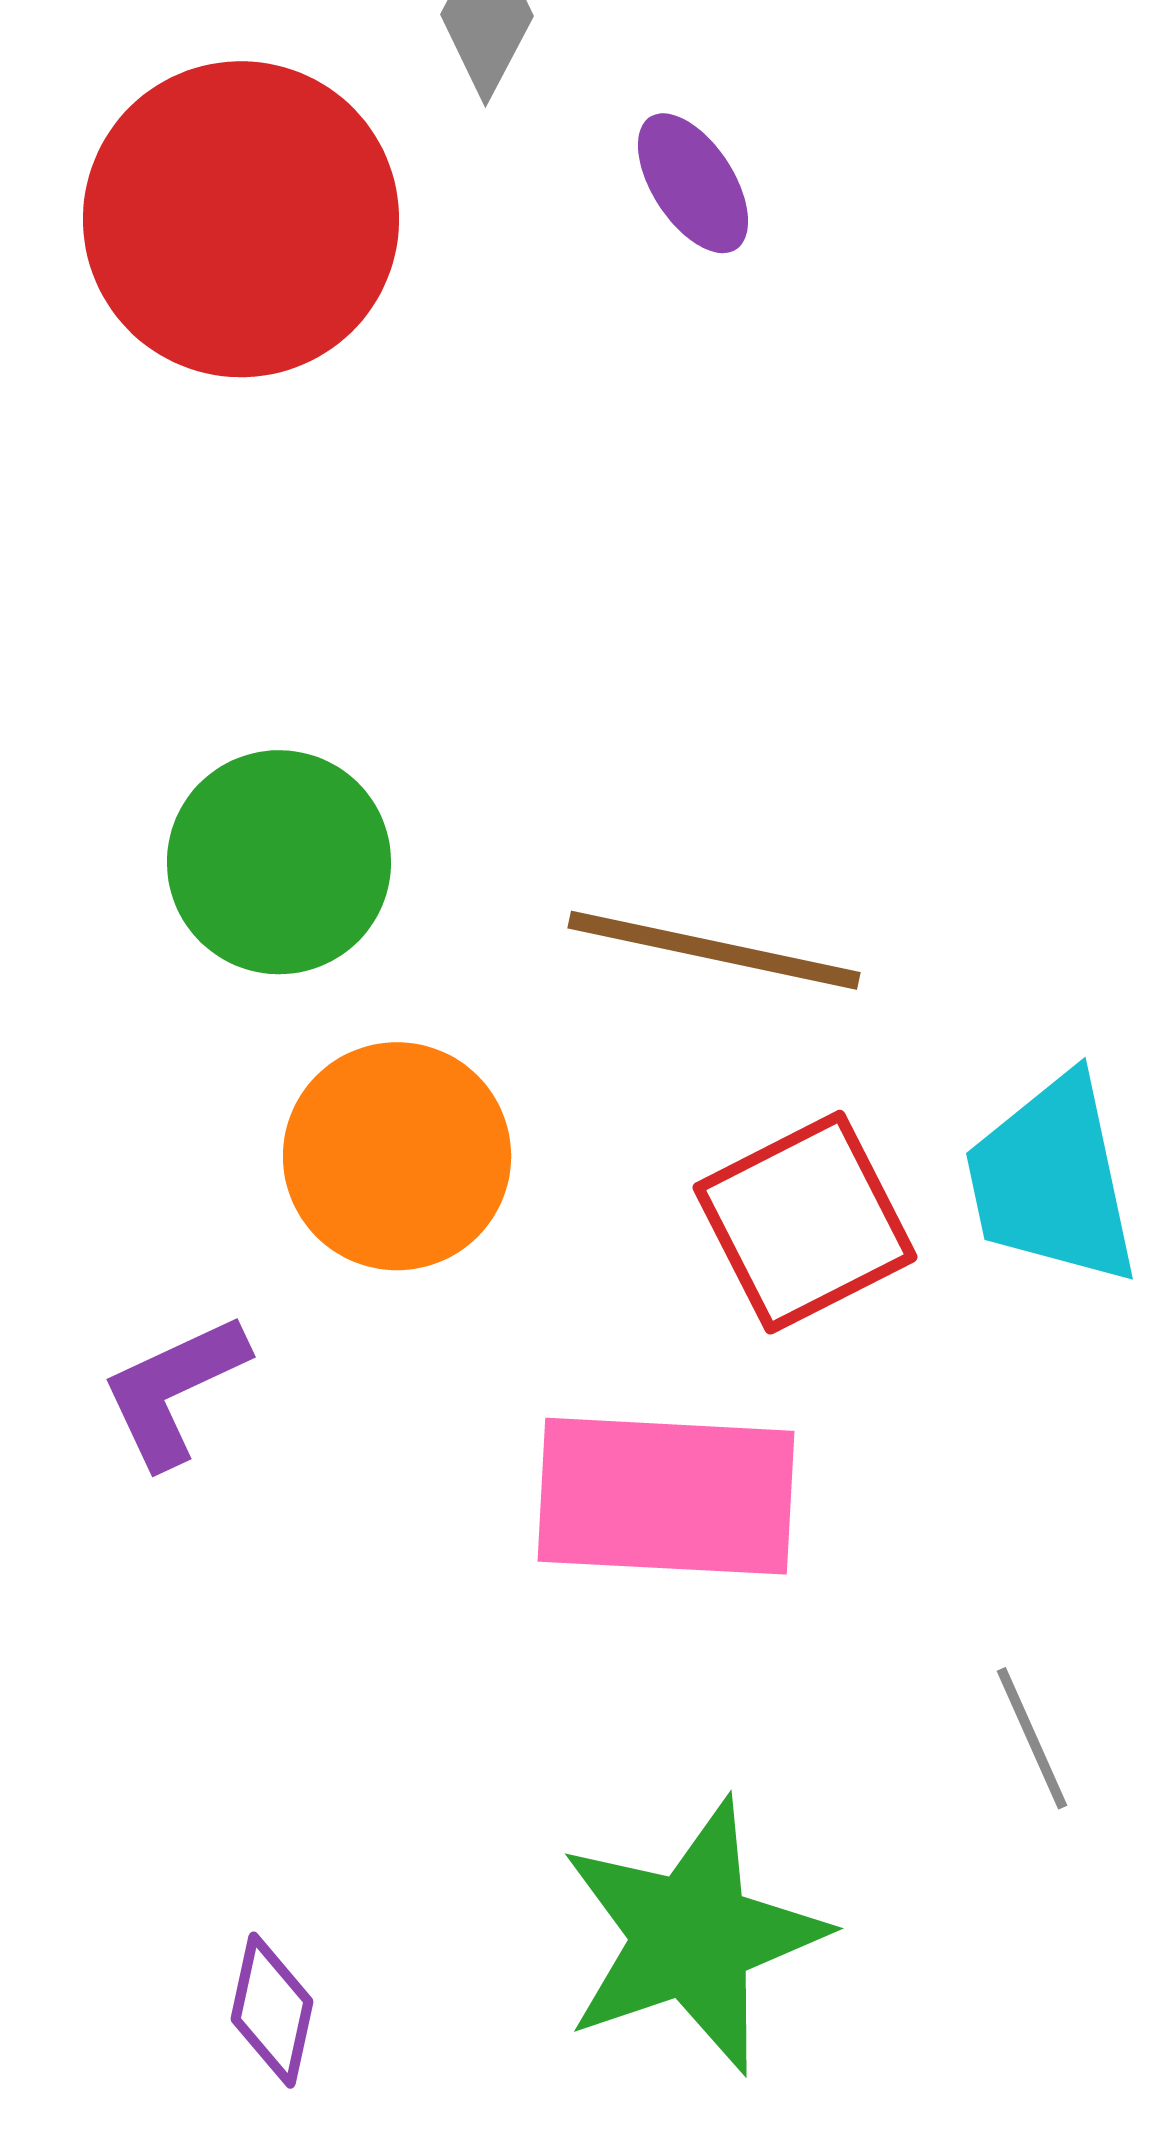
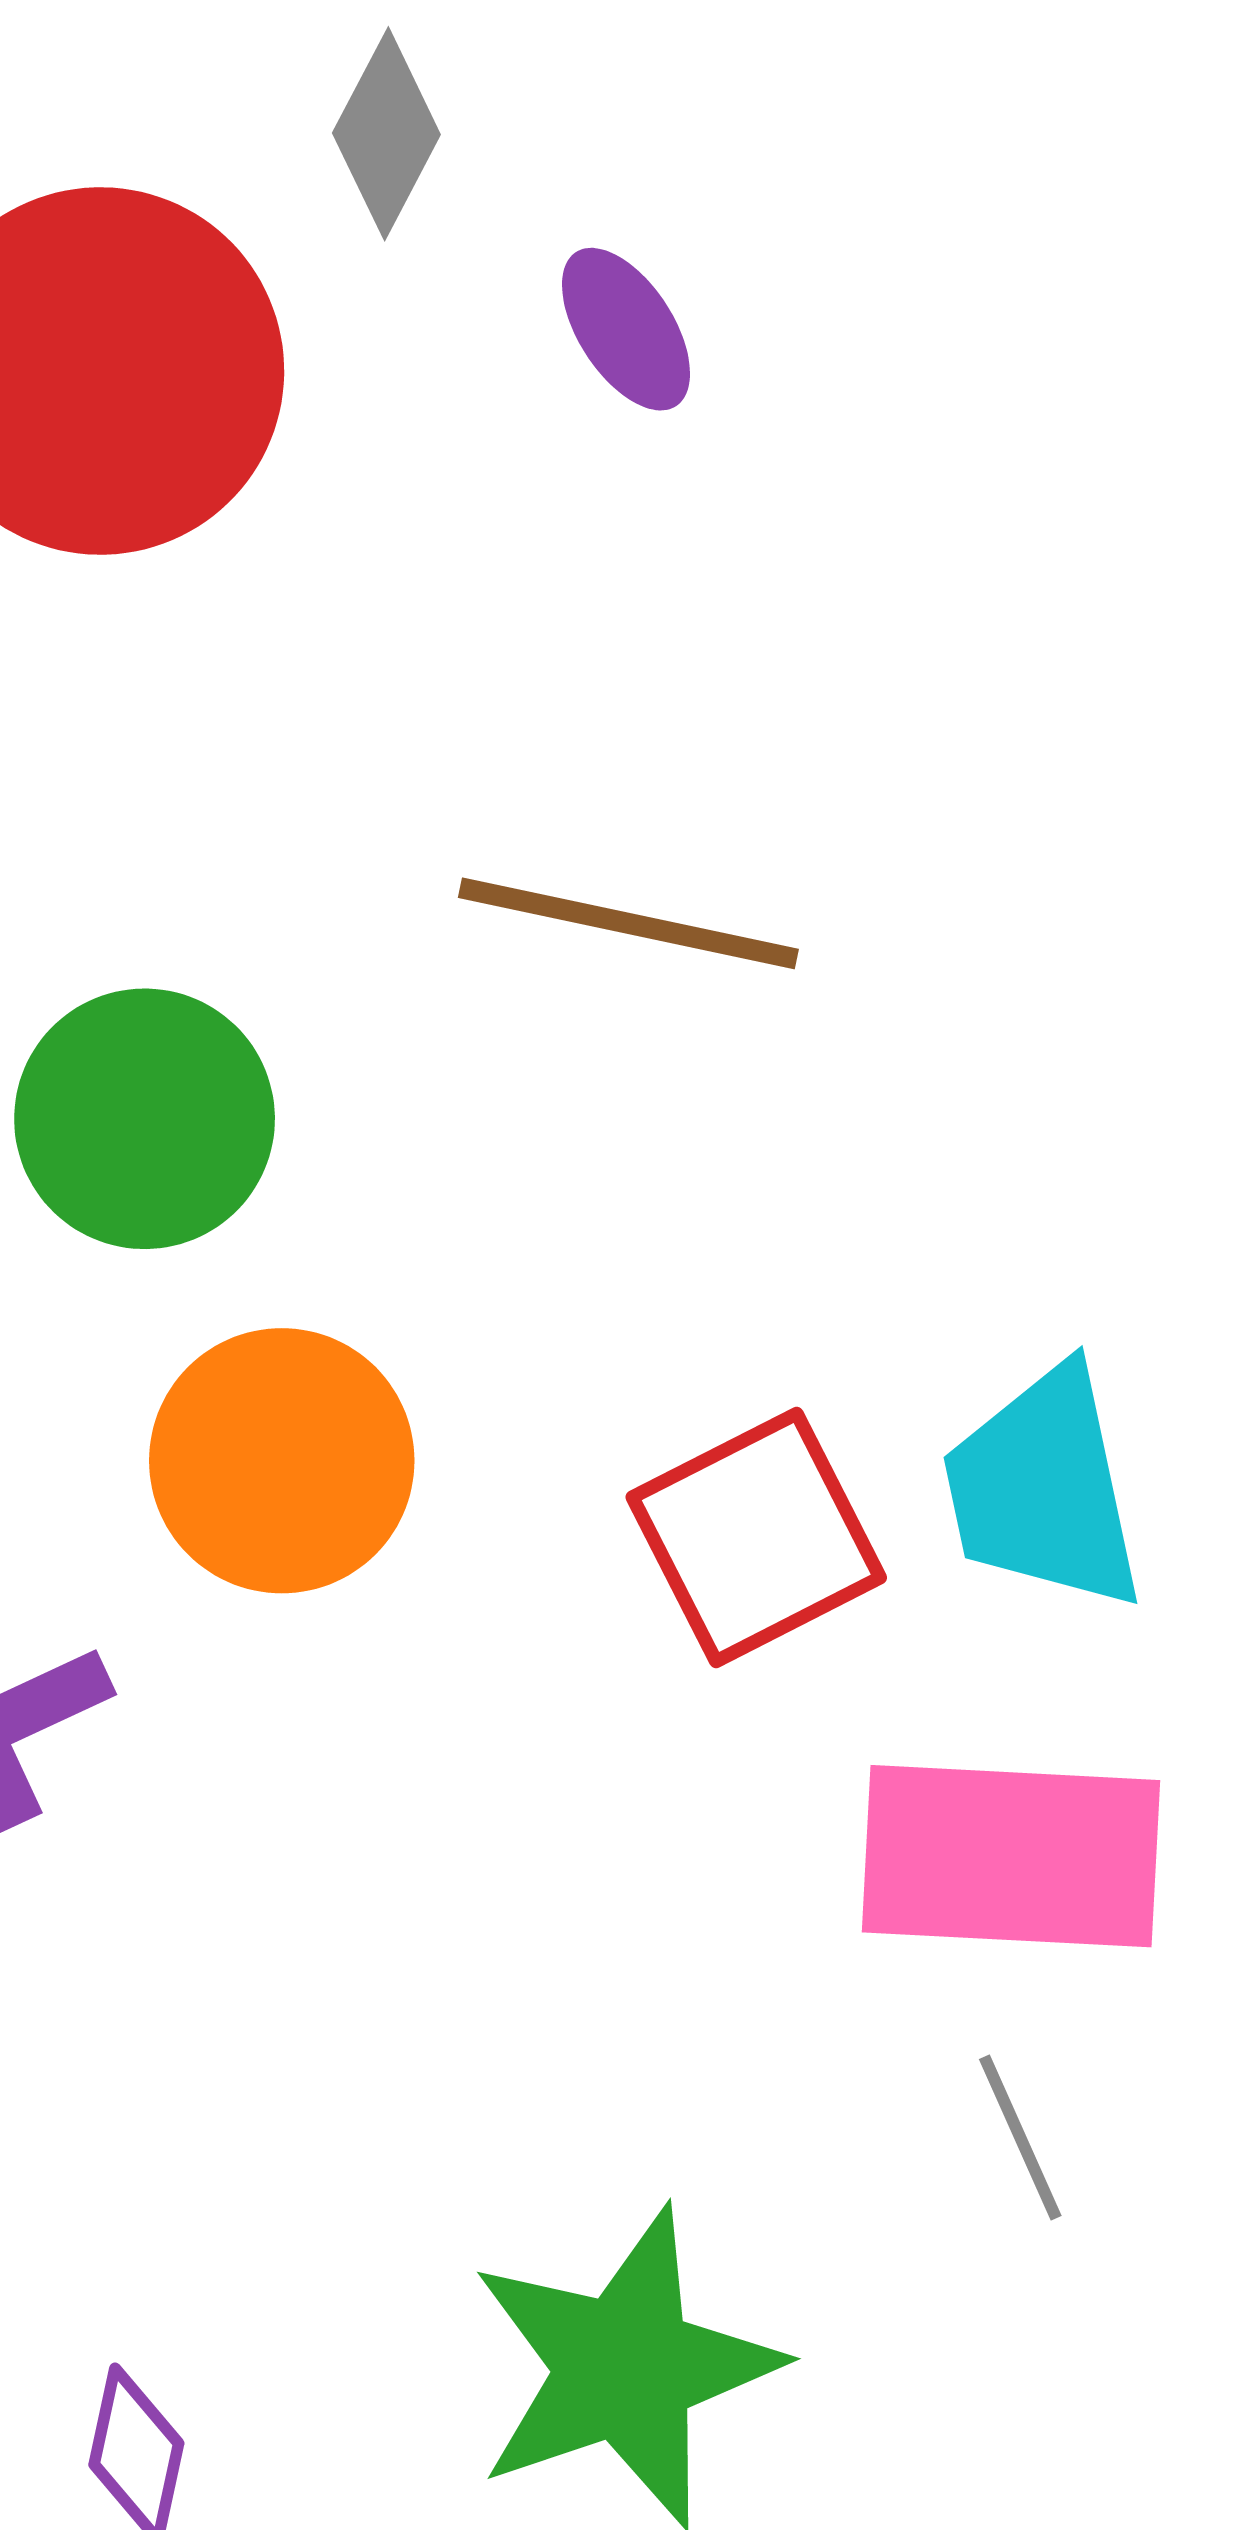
brown line: (714, 950) -> (628, 923), moved
pink rectangle: (666, 1496) -> (1011, 1856), moved

